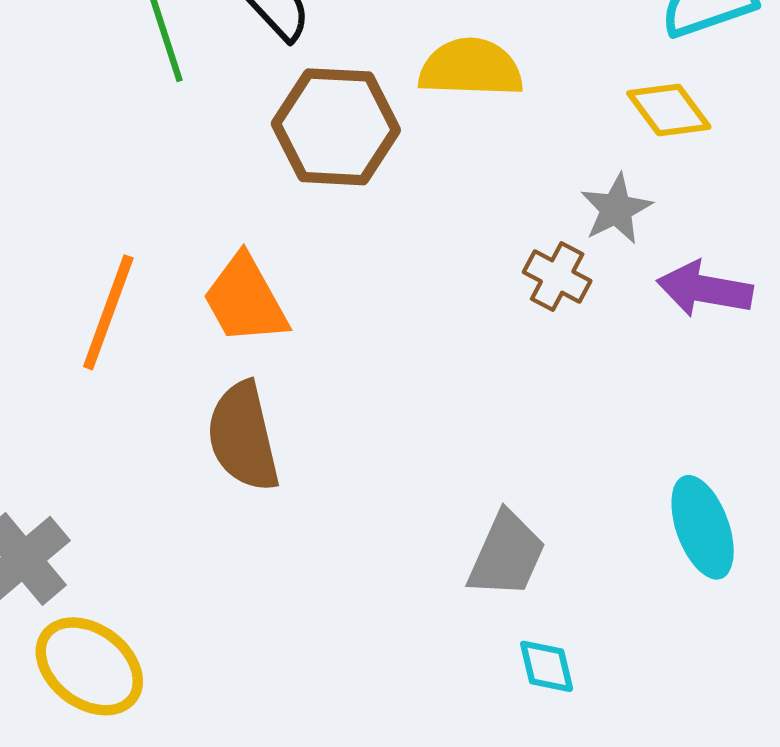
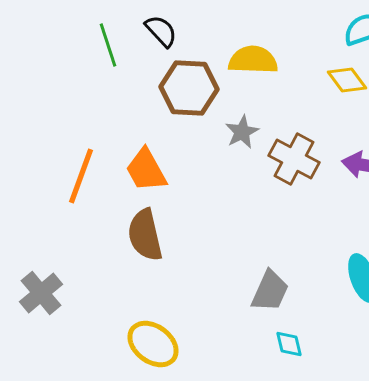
gray star: (616, 209) -> (242, 132), moved
brown cross: (557, 276) -> (294, 159), size x1.6
yellow ellipse: (89, 666) -> (153, 344), moved

